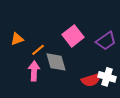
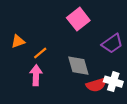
pink square: (73, 36) -> (78, 19), moved
gray diamond: (56, 62) -> (78, 66), moved

